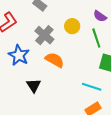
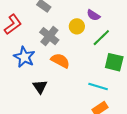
purple semicircle: (100, 16) -> (93, 15), moved
green line: (96, 38) -> (101, 38), turned 66

